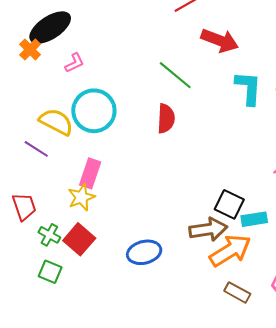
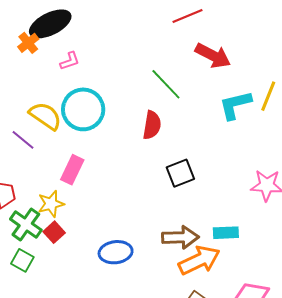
cyan L-shape: (248, 88) -> (235, 105), turned -114
yellow star: (81, 197) -> (51, 204), moved
black square: (229, 204) -> (180, 173), moved, turned 36
green cross: (49, 235) -> (26, 224), size x1.5
red square: (79, 239) -> (54, 232), size x0.7

